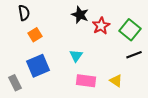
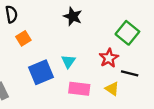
red star: (101, 26) -> (109, 58), moved
black line: (134, 55) -> (130, 73), moved, turned 35
blue square: (38, 66) -> (41, 72), moved

